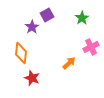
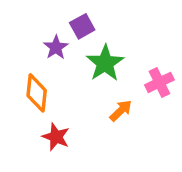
green star: (82, 18) -> (105, 63), moved, size x1.5

